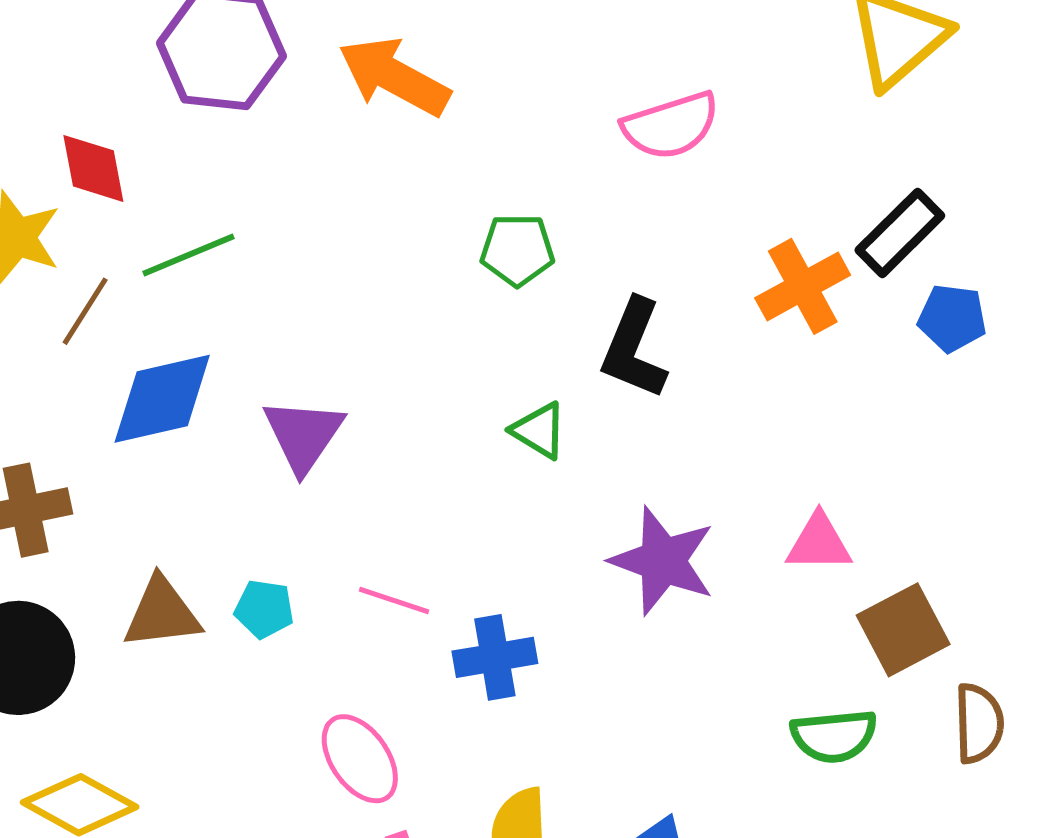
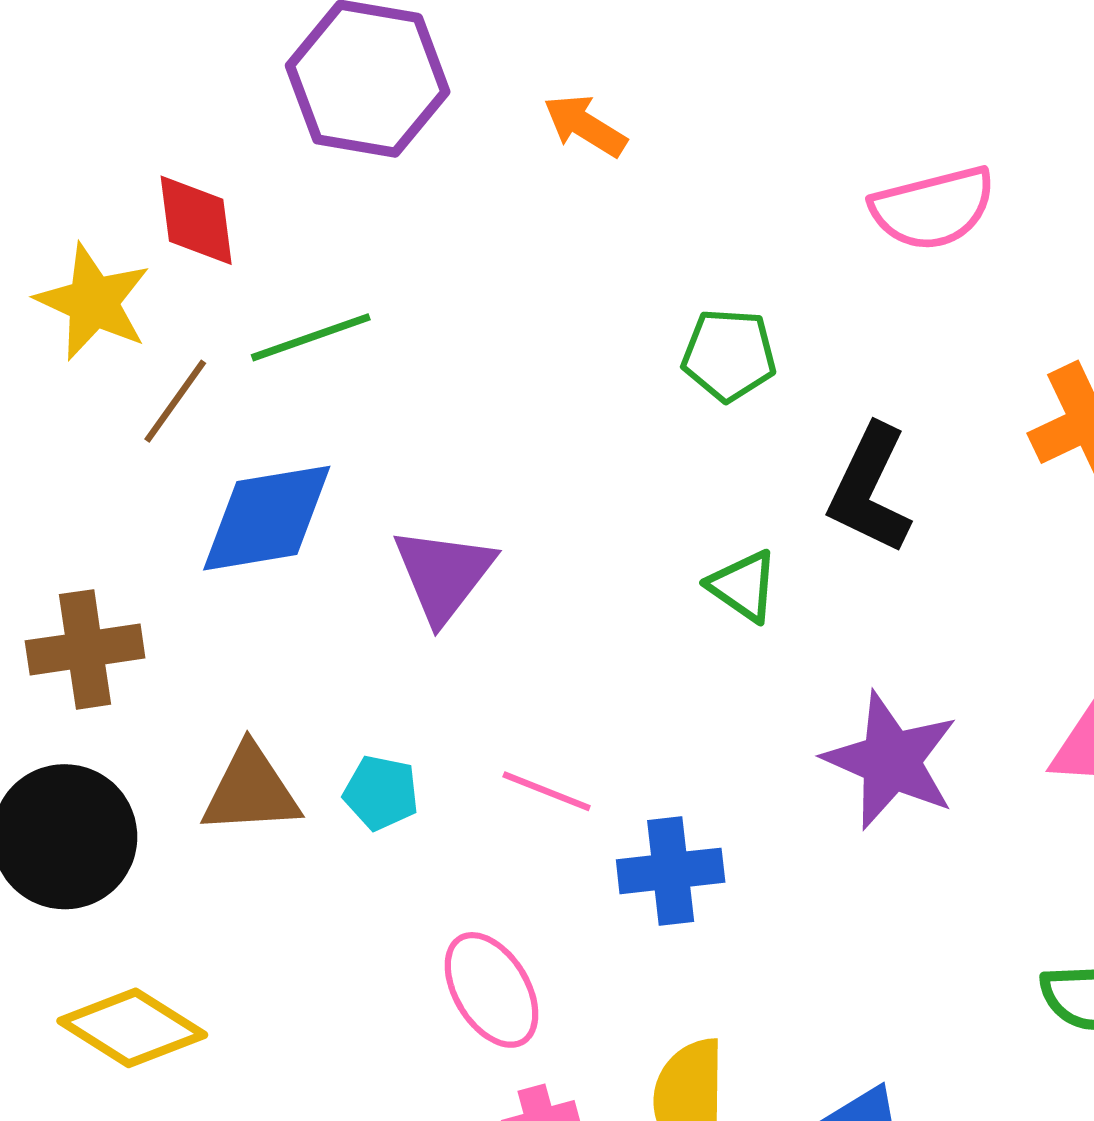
orange arrow: (394, 77) -> (585, 126), size x0.6

